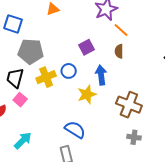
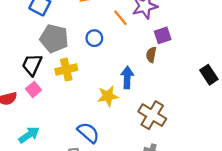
orange line: (121, 30) -> (120, 18), moved
purple square: (86, 47) -> (163, 35), moved
blue circle: (69, 71) -> (94, 38), moved

